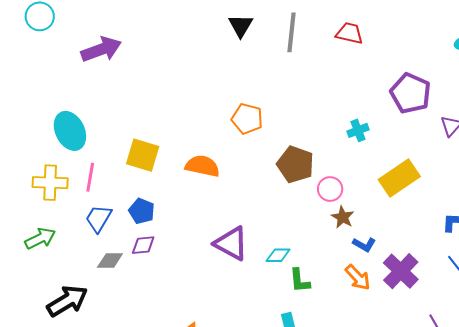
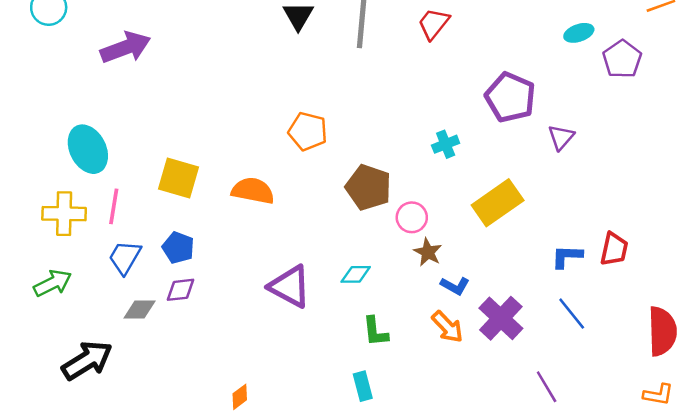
red trapezoid: (350, 33) -> (434, 24), turned -64
cyan diamond: (278, 255) -> (356, 274), moved

